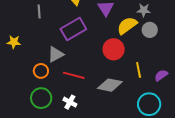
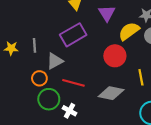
gray line: (39, 11) -> (34, 45), moved
green circle: (41, 98) -> (49, 99), moved

